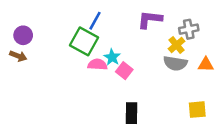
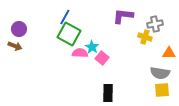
blue line: (95, 21) -> (65, 17), moved
yellow cross: (177, 45) -> (145, 37), turned -32
gray semicircle: (175, 63) -> (160, 73), moved

